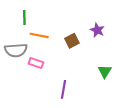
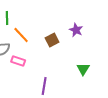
orange line: (39, 35) -> (21, 35), turned 36

